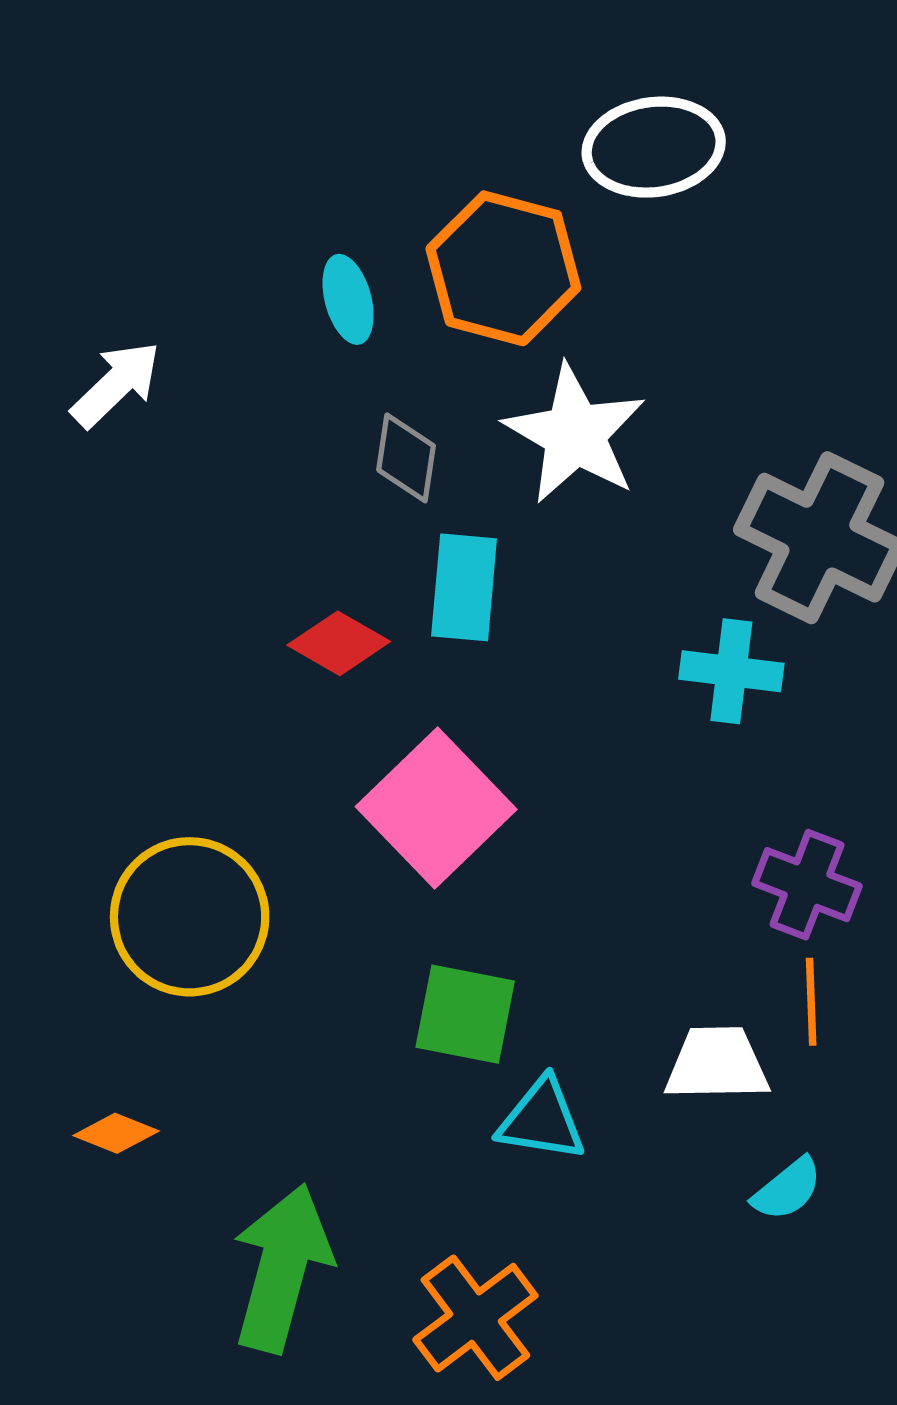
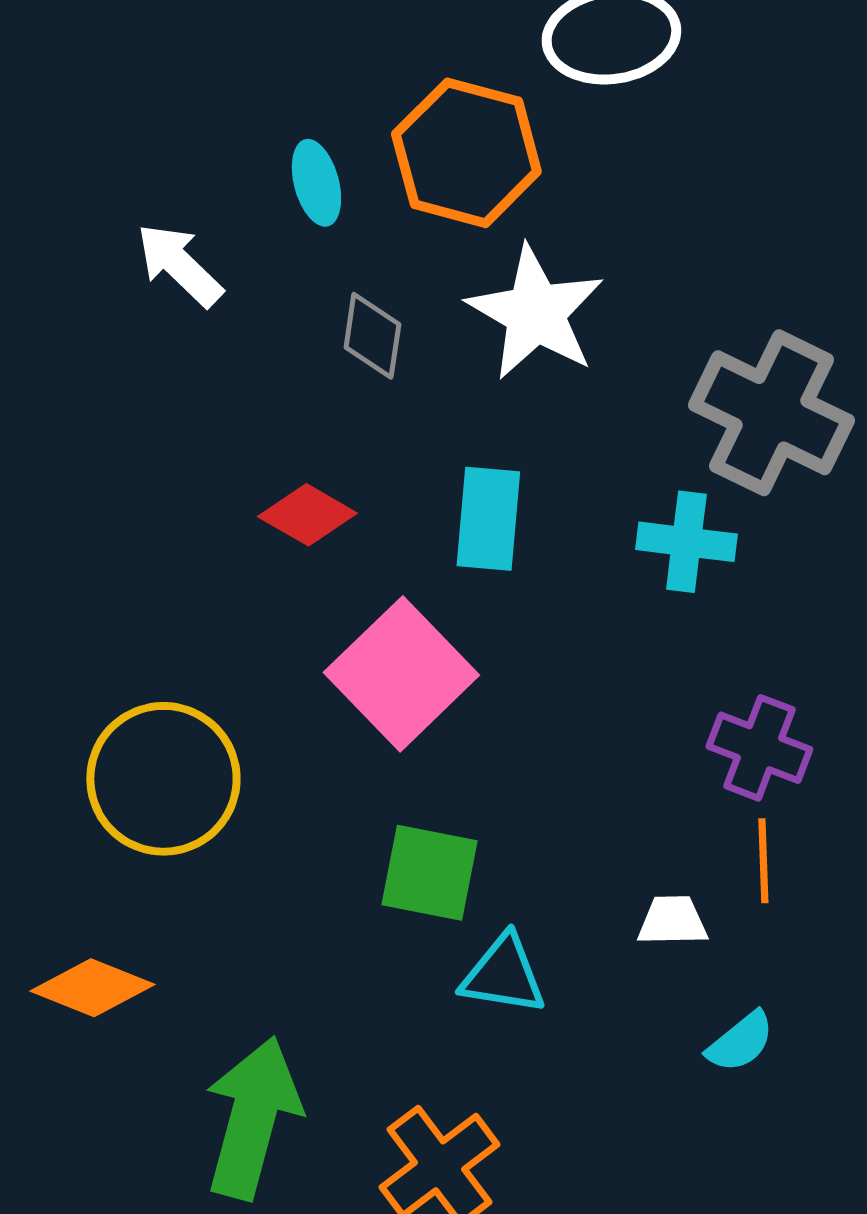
white arrow: (116, 384) -> (179, 265), moved, turned -92
cyan rectangle: (464, 587) -> (488, 519), moved
white trapezoid: (717, 1064) -> (672, 921), size x0.7
orange diamond: (116, 1133) -> (92, 988), size x1.5

